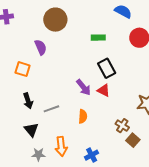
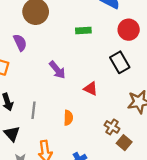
black rectangle: (107, 68) -> (120, 62), moved
purple arrow: (83, 87) -> (57, 70), moved
gray line: (51, 109) -> (34, 110), turned -63

